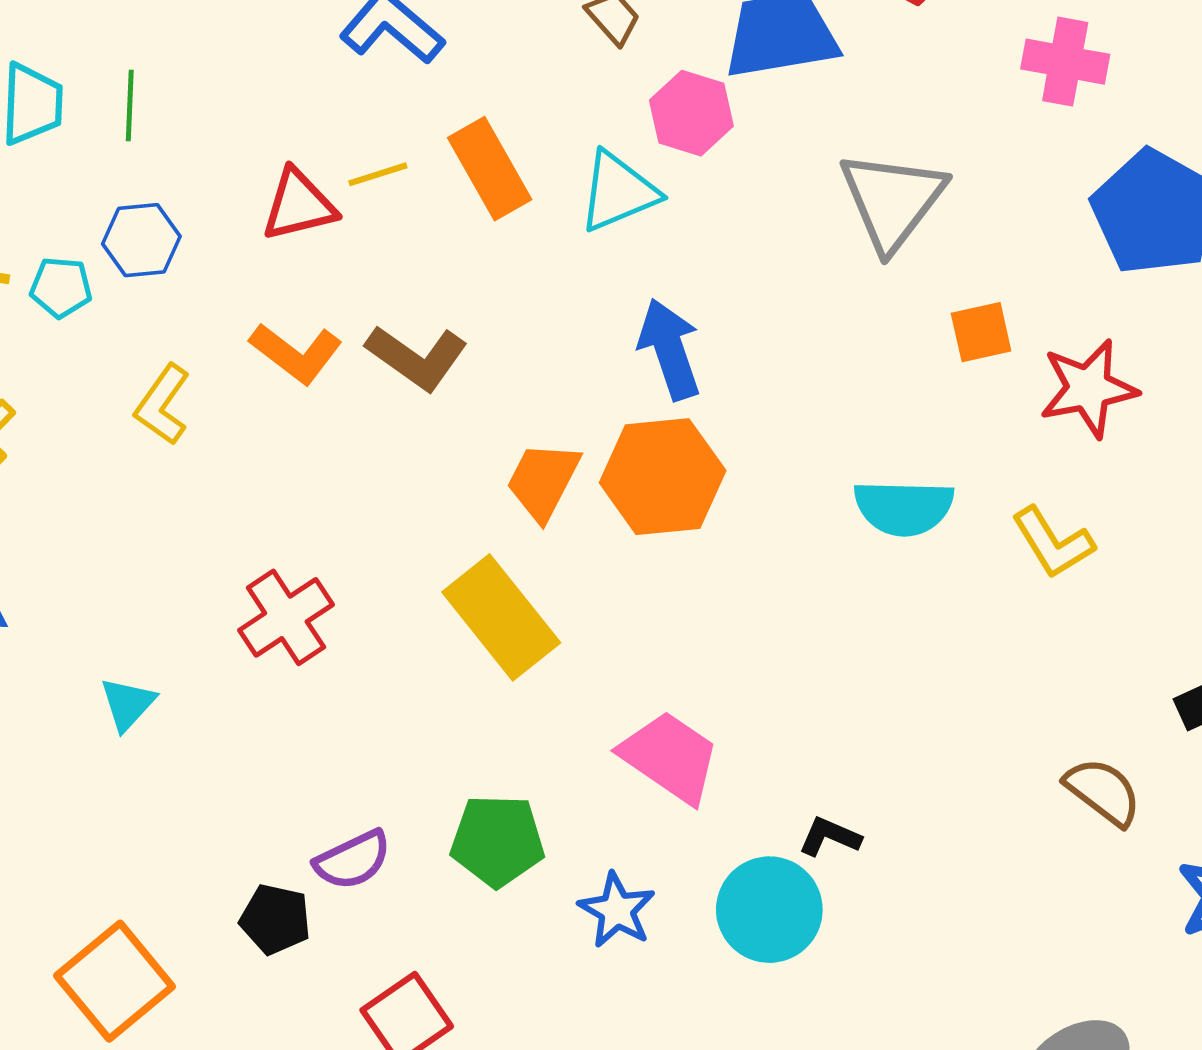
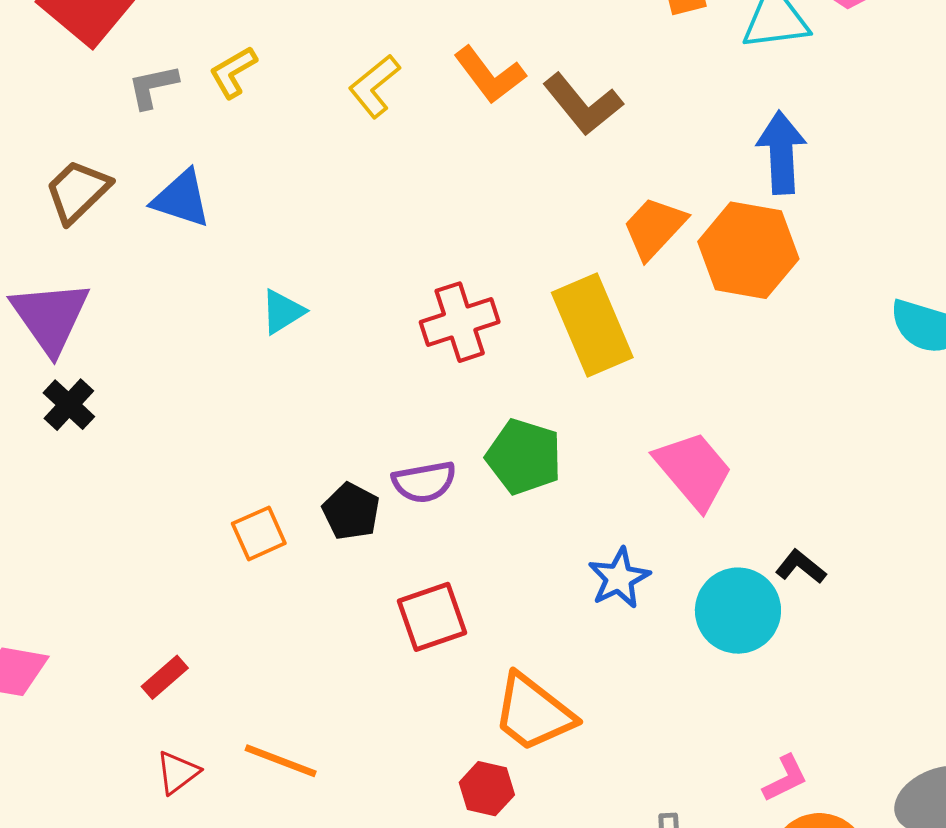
red cross: (286, 617) -> (460, 322), moved
green pentagon: (497, 841) -> (524, 457), moved
orange square: (115, 981) -> (259, 533), moved, size x0.6

